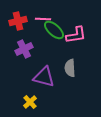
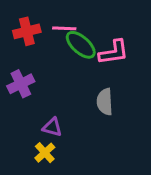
purple cross: (24, 49) -> (21, 84), moved
purple triangle: (44, 77) -> (52, 127), moved, size x0.6

